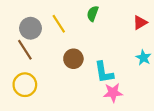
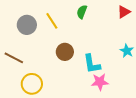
red triangle: (140, 23) -> (124, 12), moved
brown line: (25, 50) -> (14, 58), moved, turned -30
yellow circle: (25, 85) -> (32, 84), moved

